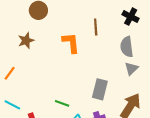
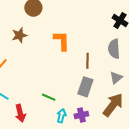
brown line: (96, 27) -> (87, 61), moved
gray triangle: (131, 69) -> (116, 78), moved

